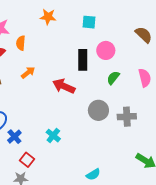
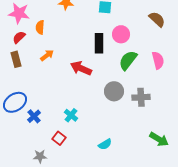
green semicircle: (113, 78) -> (128, 60), size x1.5
red square: (27, 160) -> (59, 138), moved
cyan semicircle: (93, 174) -> (105, 144), moved

